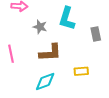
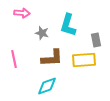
yellow rectangle: (81, 71) -> (84, 60), moved, size x1.6

